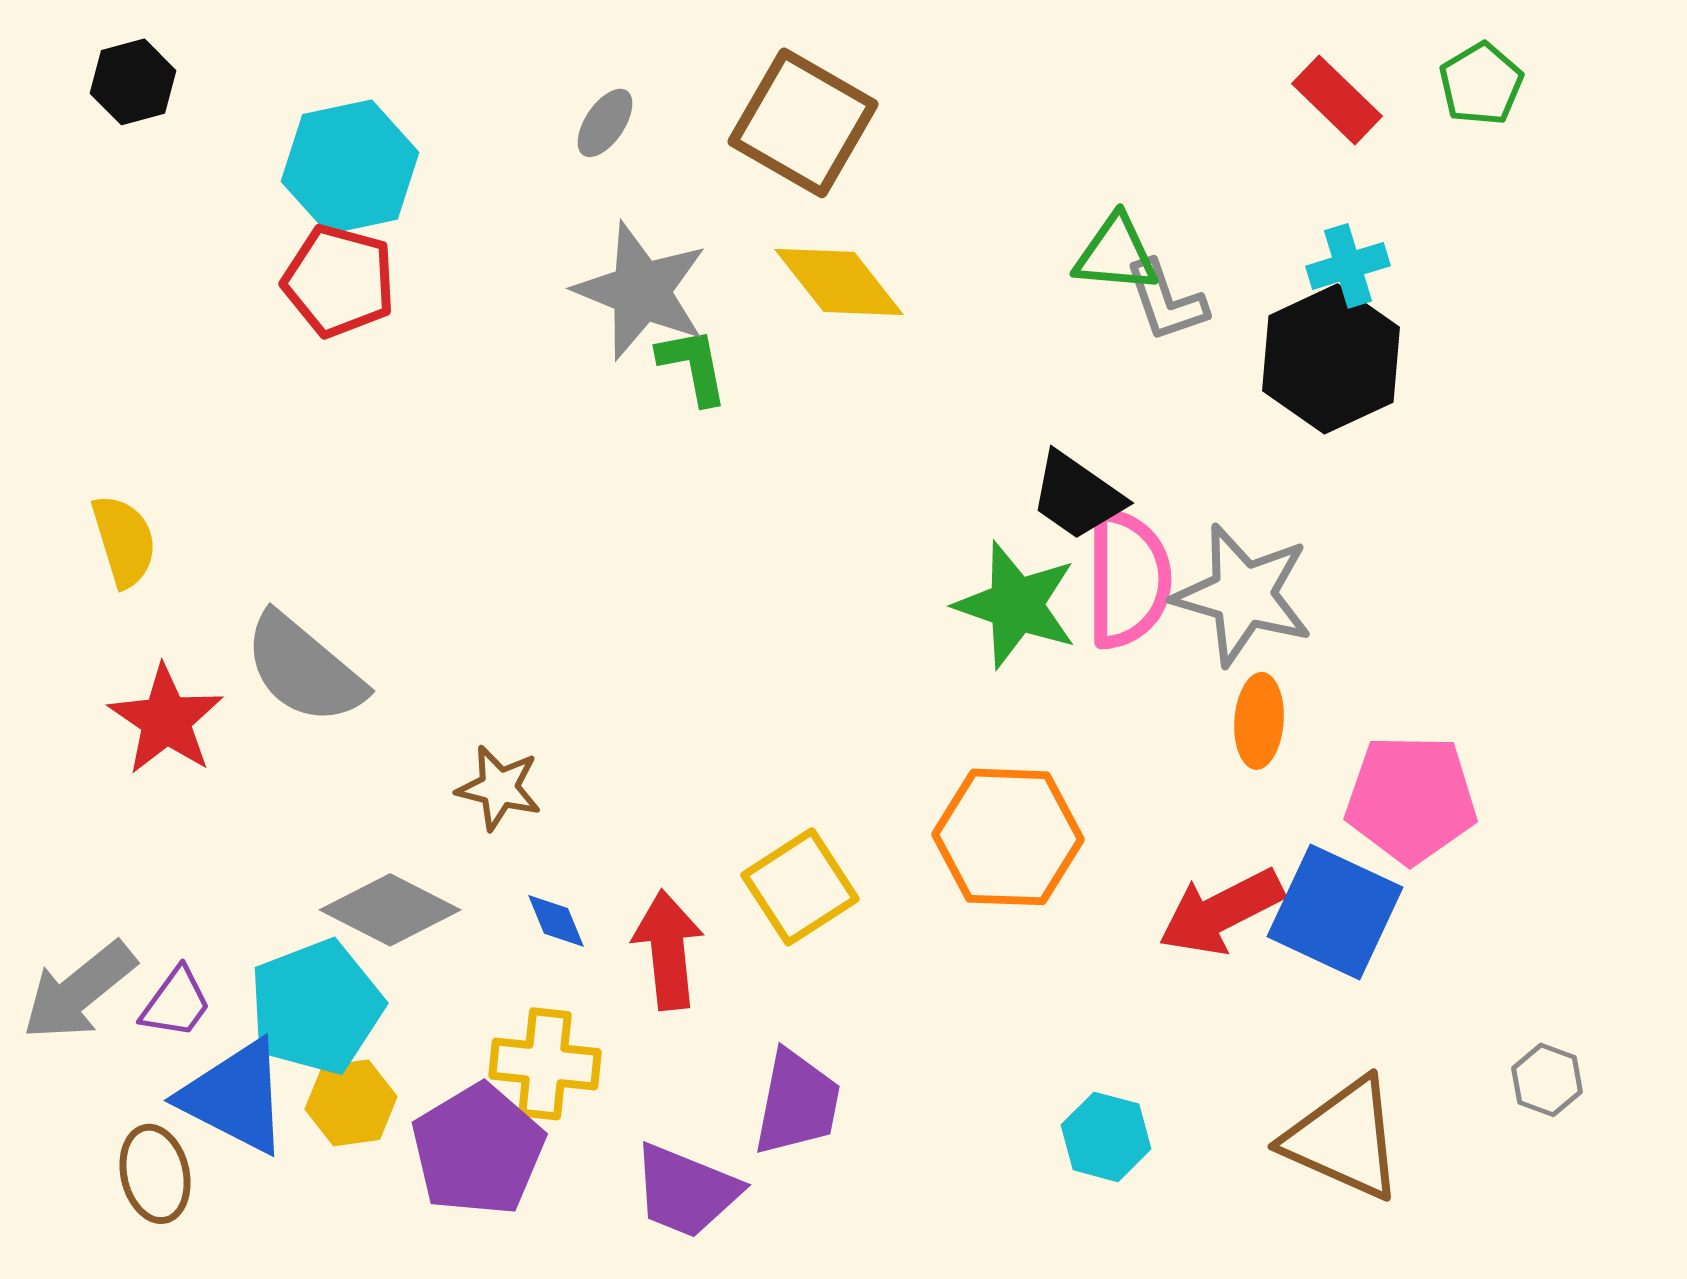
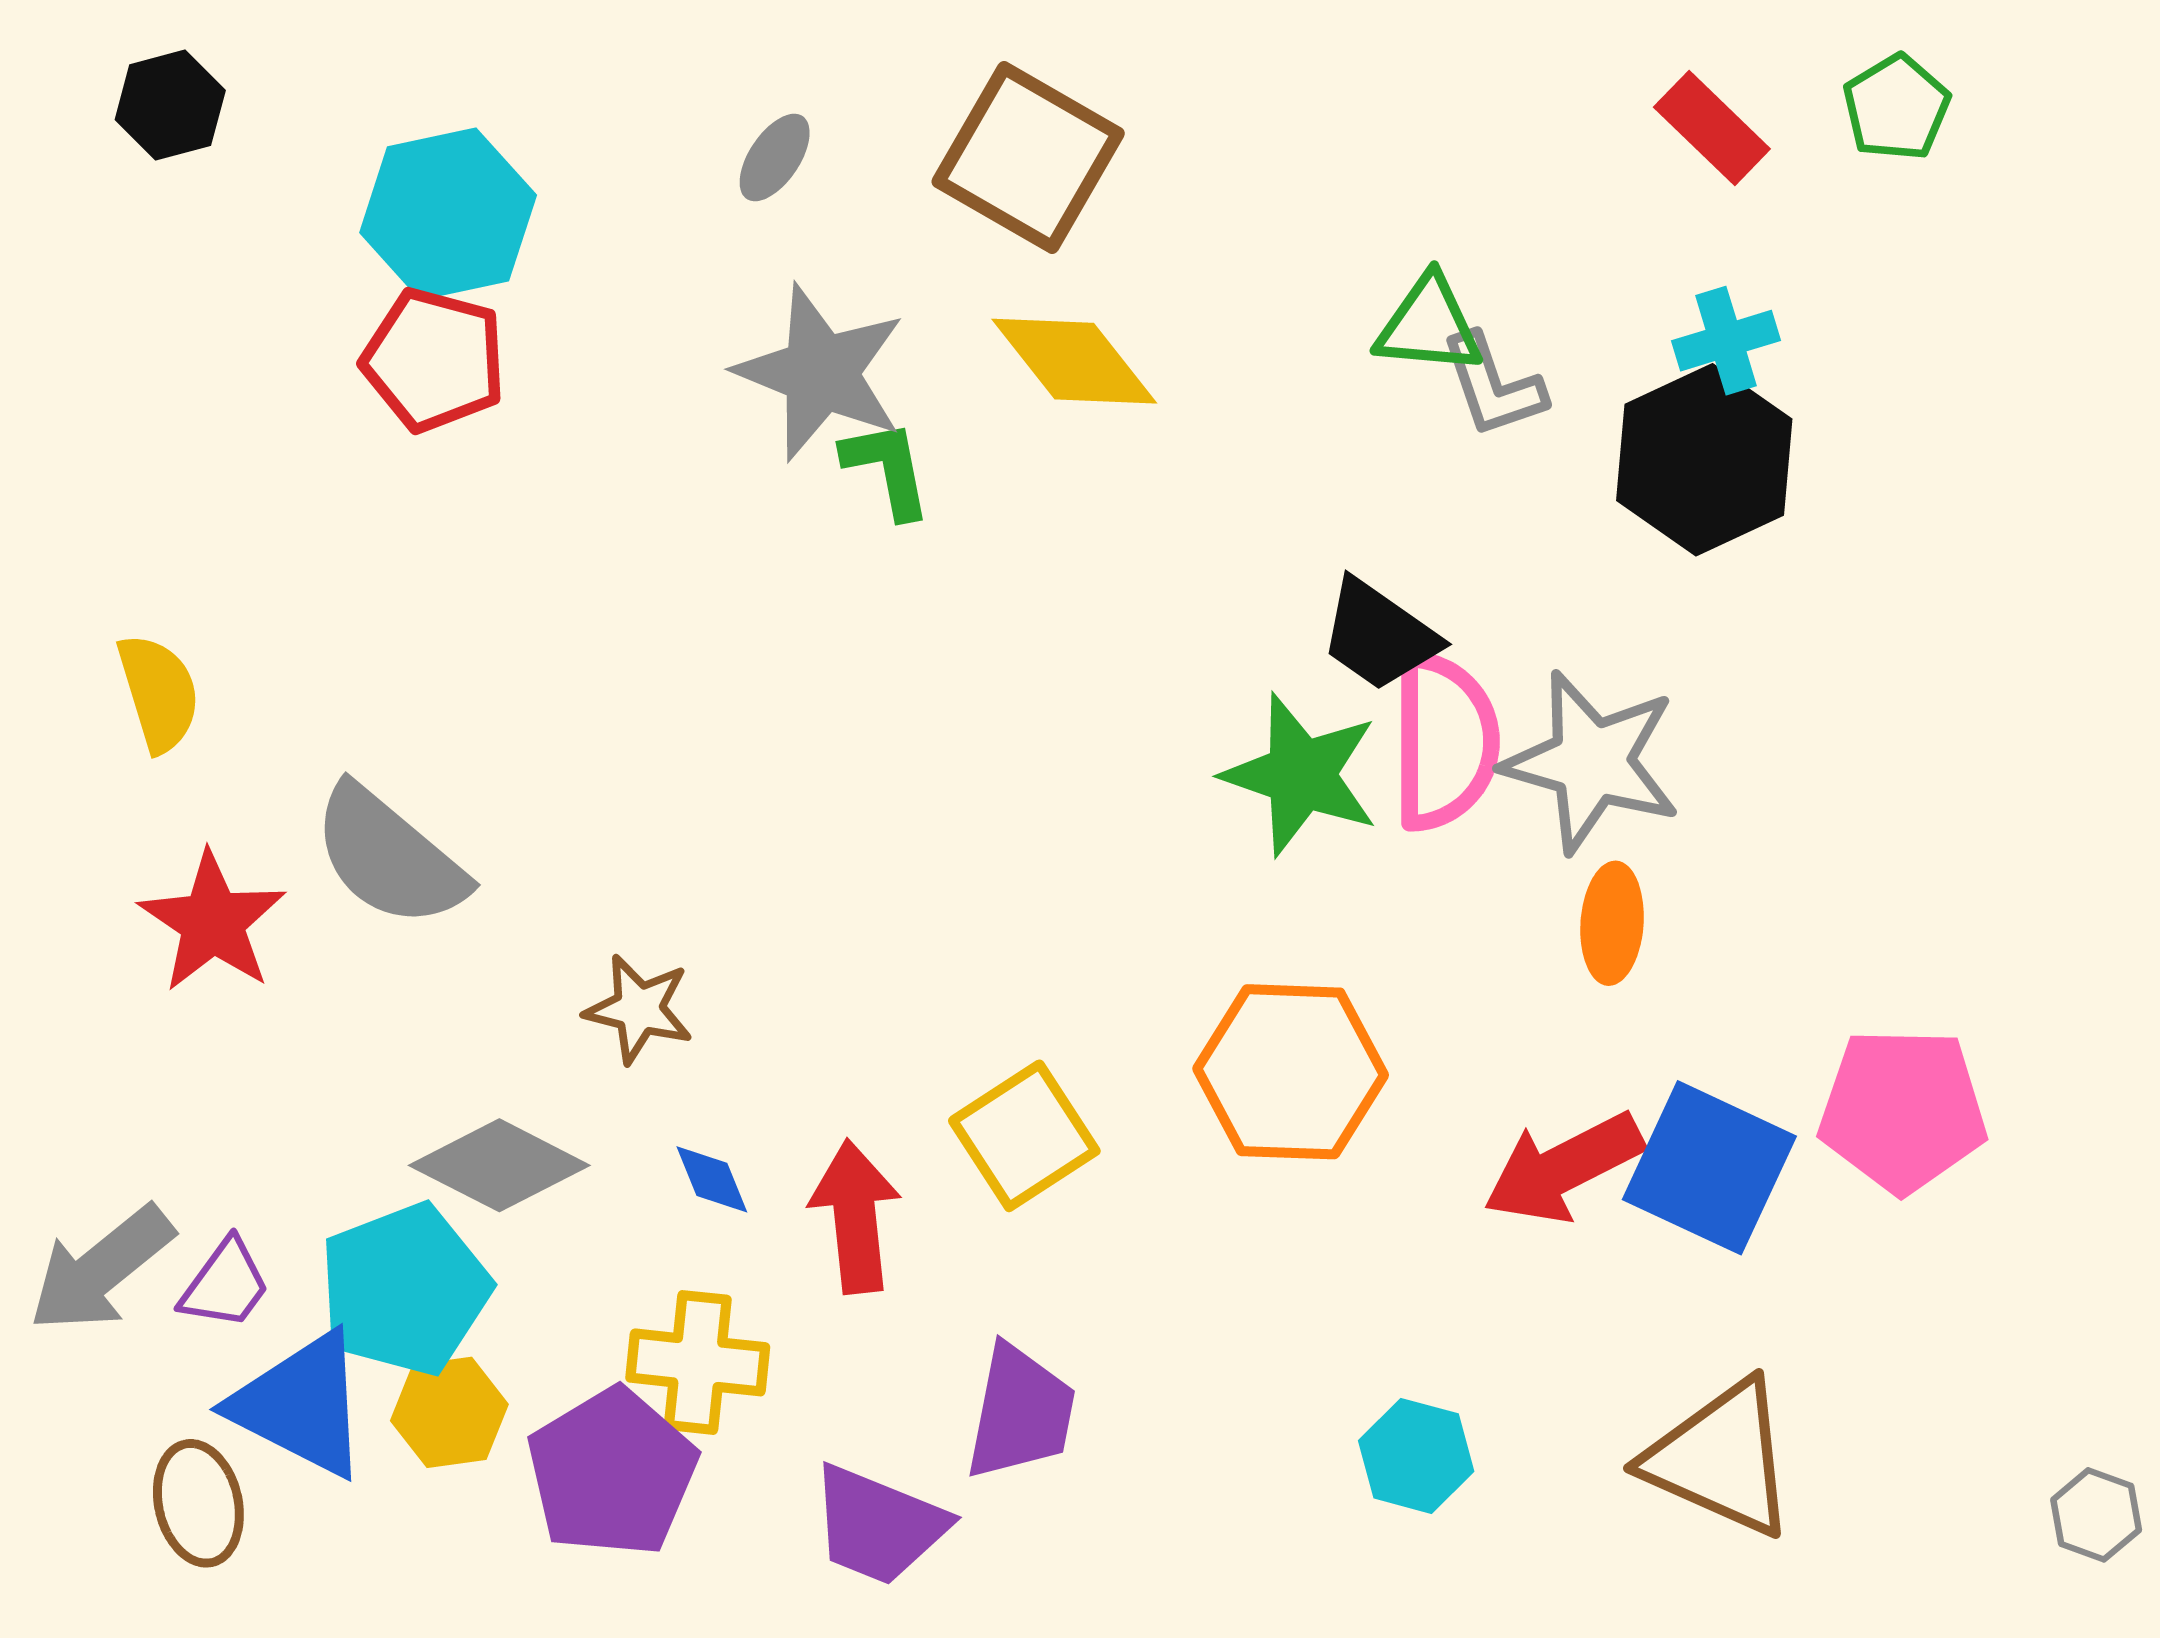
pink pentagon: (1411, 799) -> (1903, 1110), moved
gray hexagon: (1547, 1080) -> (2096, 1515), moved

